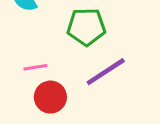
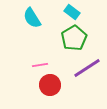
green pentagon: (86, 27) -> (74, 38), turned -30

